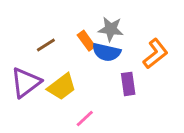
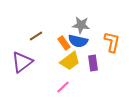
orange rectangle: (86, 41) -> (64, 43), moved
orange L-shape: (155, 54) -> (112, 42), turned -40
yellow trapezoid: (62, 87) -> (70, 61), moved

